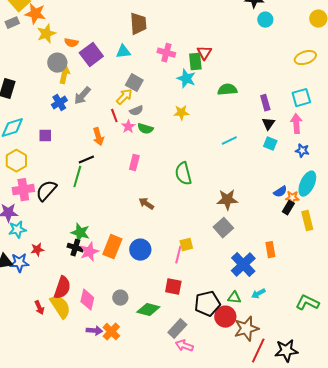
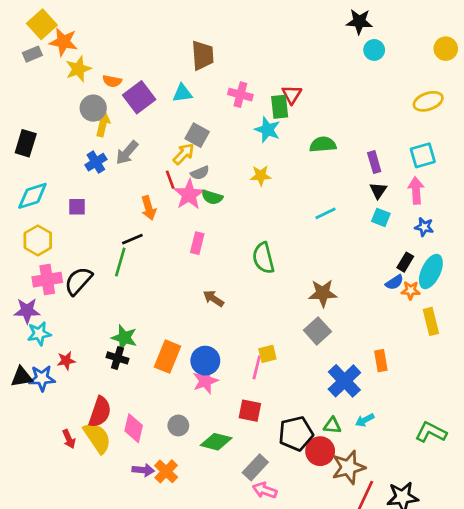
pink star: (128, 127) -> (189, 195), size x1.6
black rectangle: (288, 208) -> (405, 262), moved
pink star: (89, 252) -> (205, 381), moved

